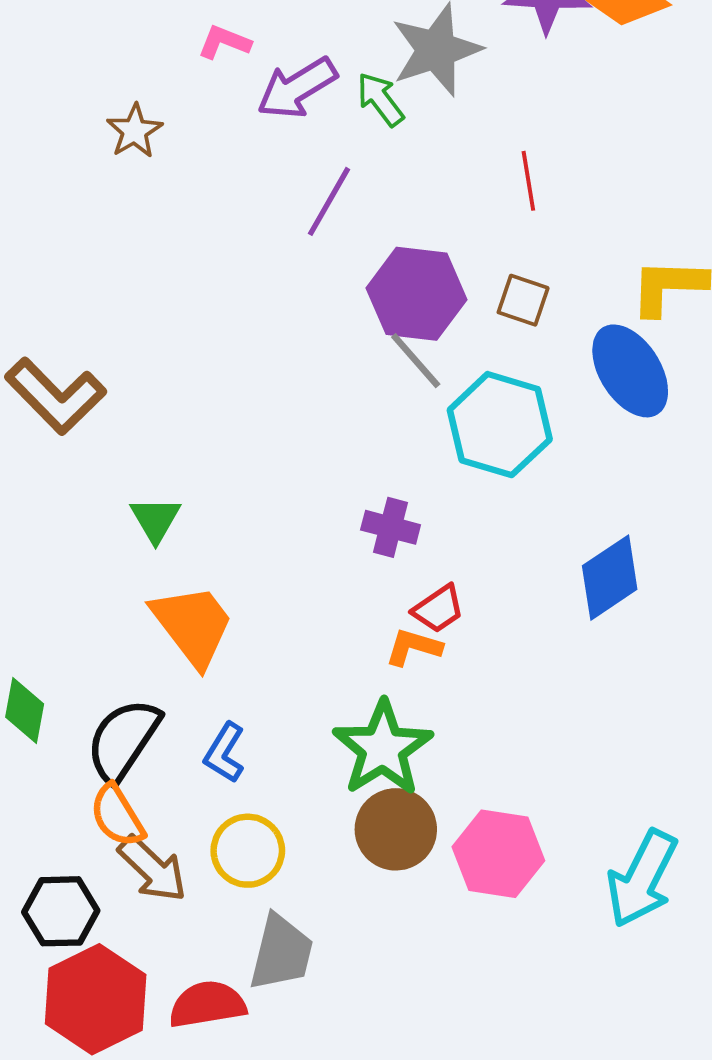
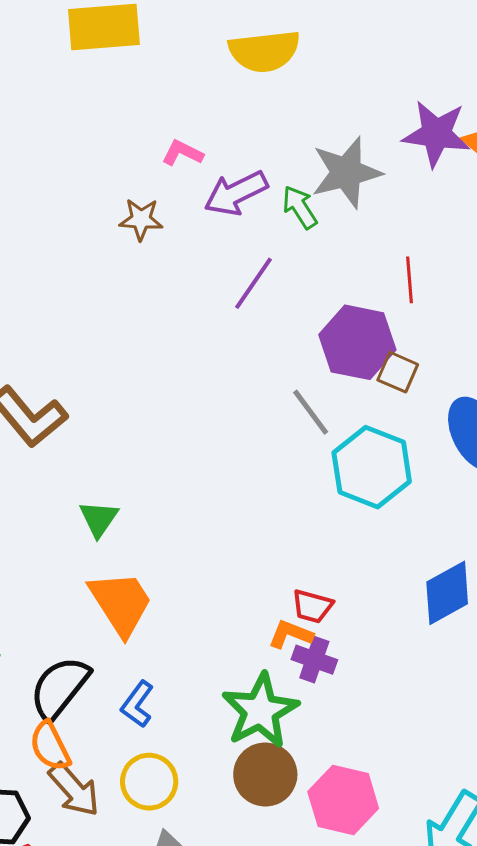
brown star: (135, 131) -> (141, 219), moved, turned 30
purple hexagon: (417, 294) -> (357, 342), moved
purple cross: (391, 527) -> (314, 660), moved
red trapezoid: (438, 609) -> (312, 606), turned 45

